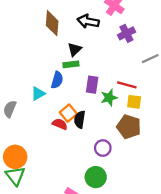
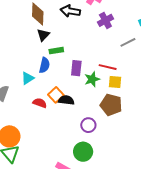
black triangle: (75, 49) -> (43, 35), moved
black semicircle: (80, 120) -> (66, 100), turned 91
red semicircle: (60, 124) -> (40, 103), moved

